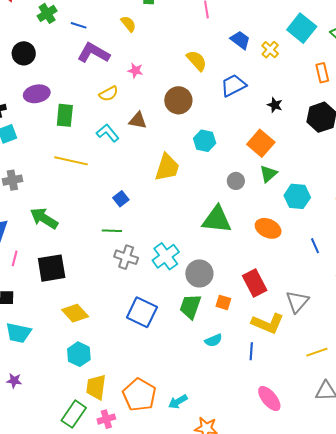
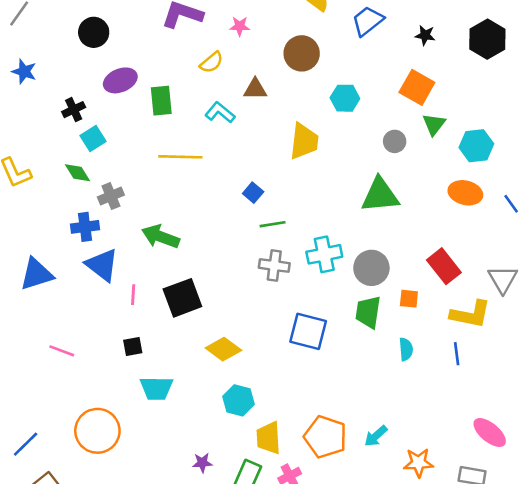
orange ellipse: (268, 228) -> (465, 193), moved
green line: (112, 231) -> (273, 224), moved
cyan cross: (166, 256) -> (324, 254), turned 36
cyan semicircle: (213, 340) -> (406, 349), turned -60
purple star: (14, 381) -> (202, 463), moved
pink ellipse: (269, 399) -> (490, 432), moved

